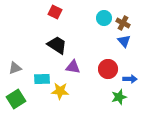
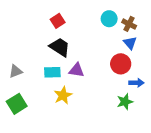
red square: (55, 12) -> (58, 21), moved, turned 32
red circle: (108, 69) -> (121, 64), moved
cyan rectangle: (42, 79) -> (52, 72), moved
yellow star: (60, 91) -> (63, 95), turned -30

